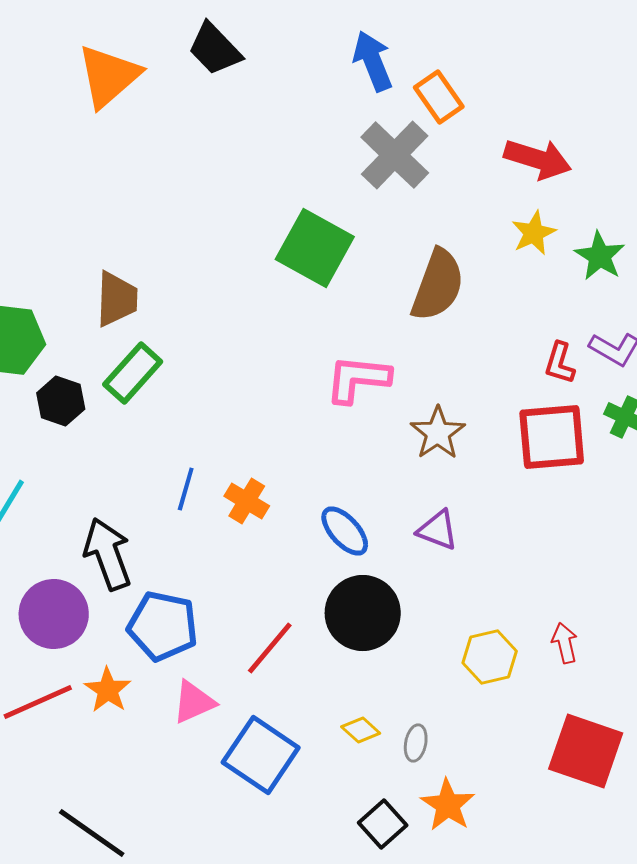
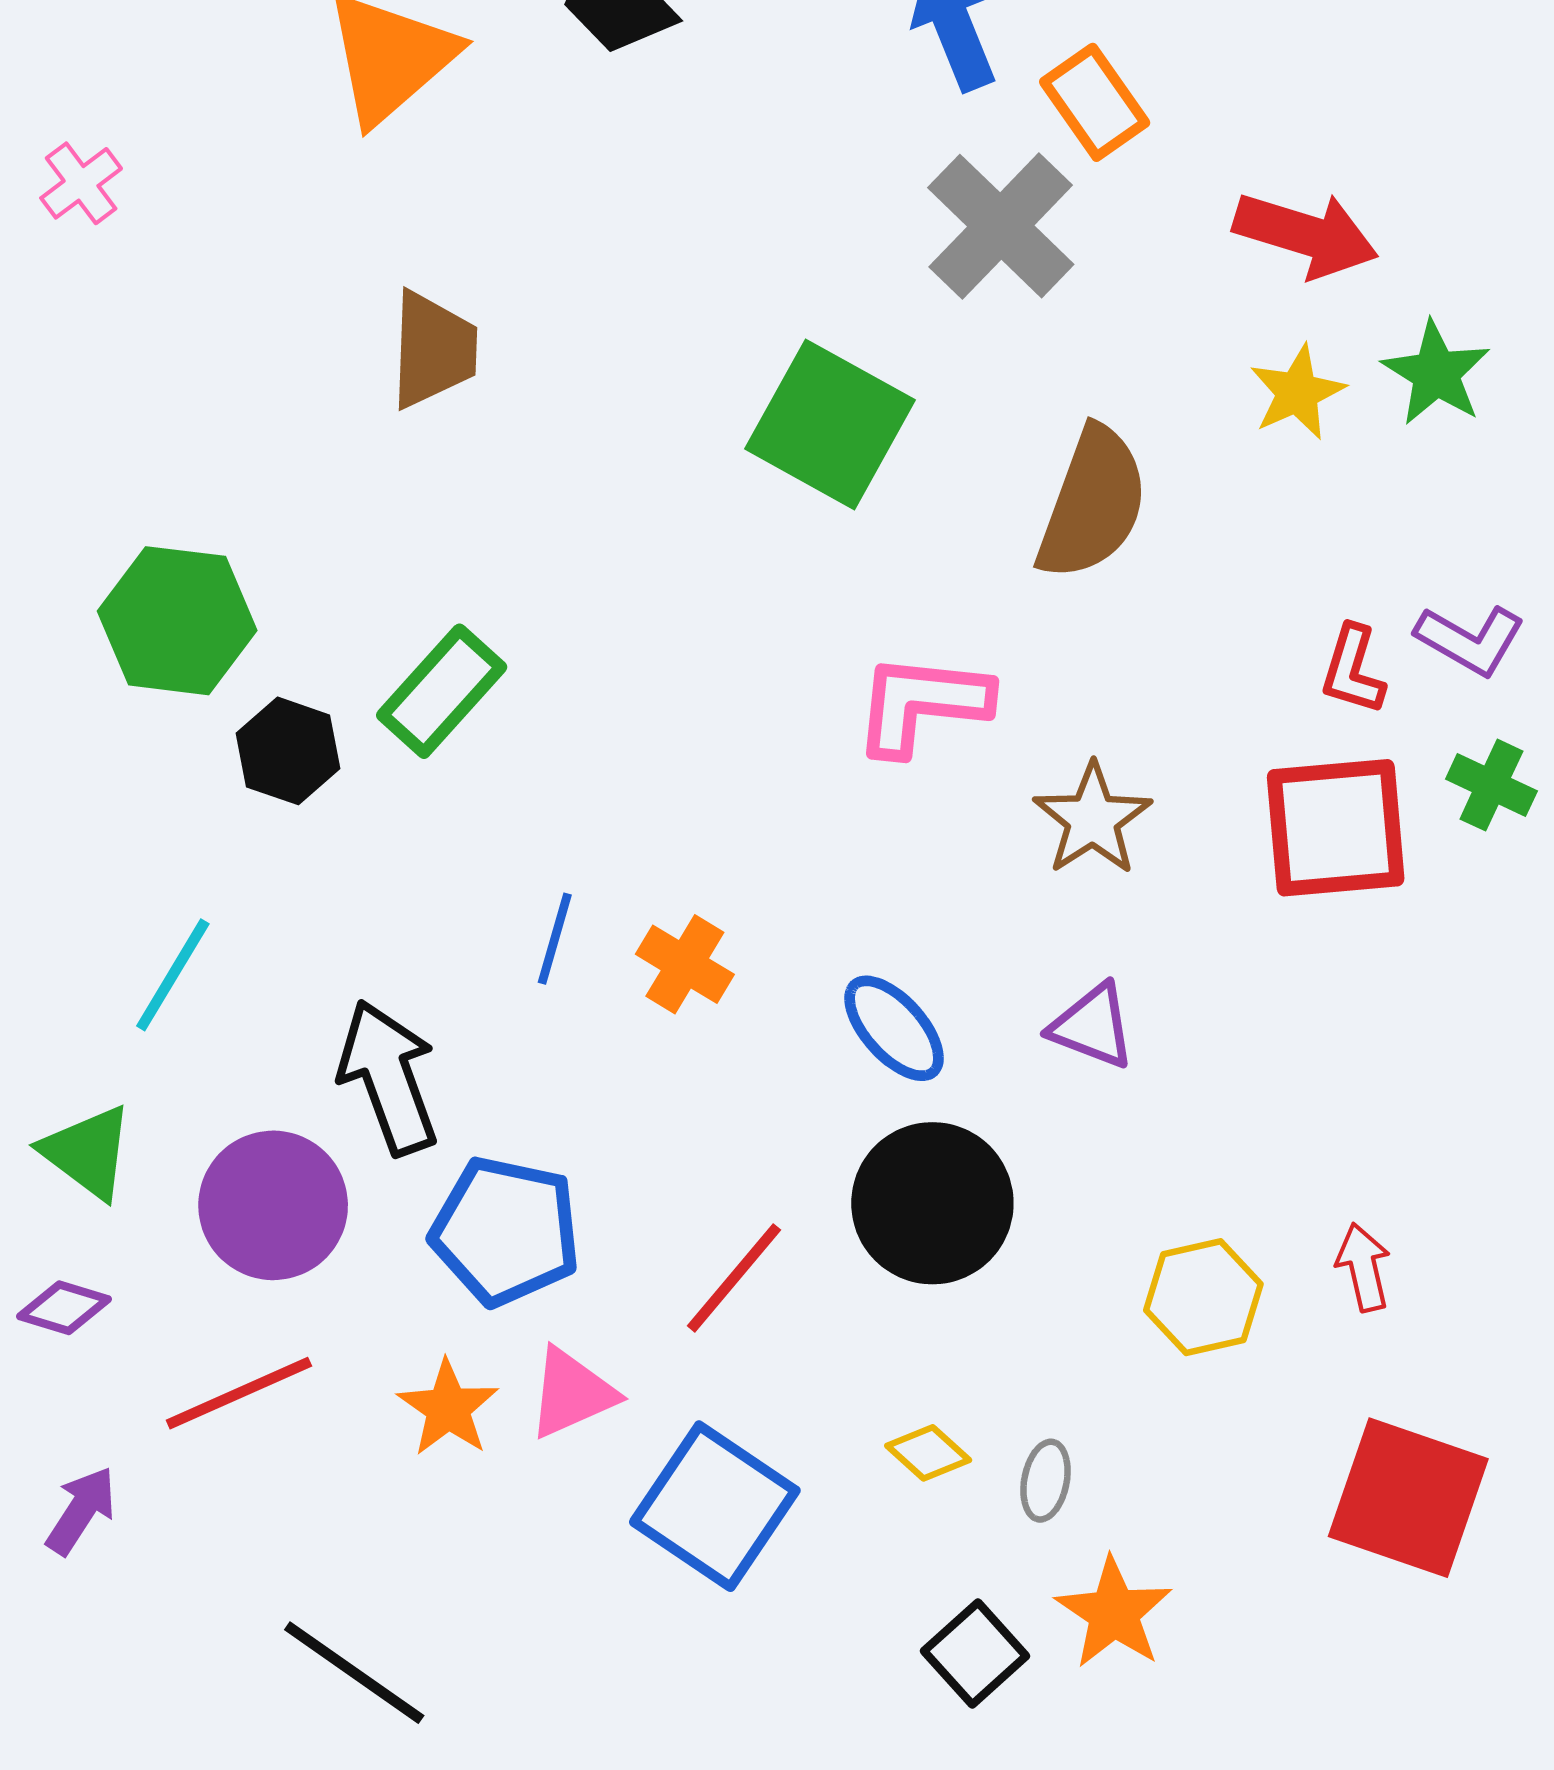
green star: (600, 256) -> (1436, 373), moved
brown trapezoid: (117, 299) -> (433, 350), moved
orange star: (108, 690) -> (448, 1408), moved

